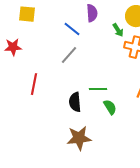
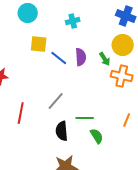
purple semicircle: (92, 13) -> (81, 57), moved
yellow square: (27, 14) -> (39, 44), moved
gray line: (69, 55) -> (56, 101), moved

